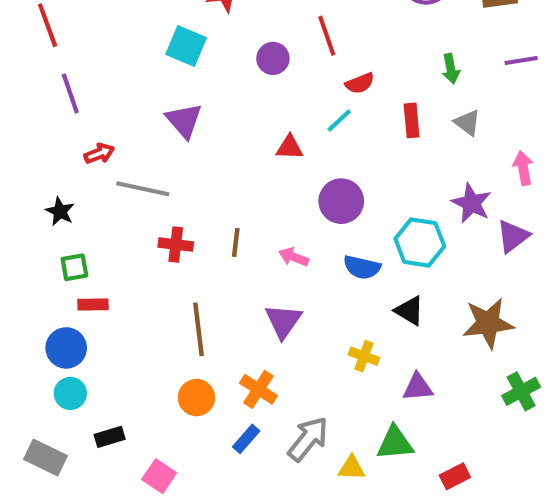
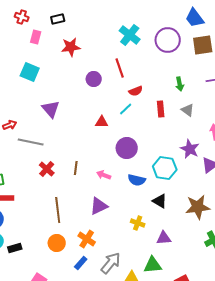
cyan square: (186, 46) -> (30, 72), moved
red cross: (176, 245) -> (47, 169), turned 35
purple triangle: (283, 321) -> (99, 206), turned 30
black rectangle: (110, 437) -> (15, 248), moved

